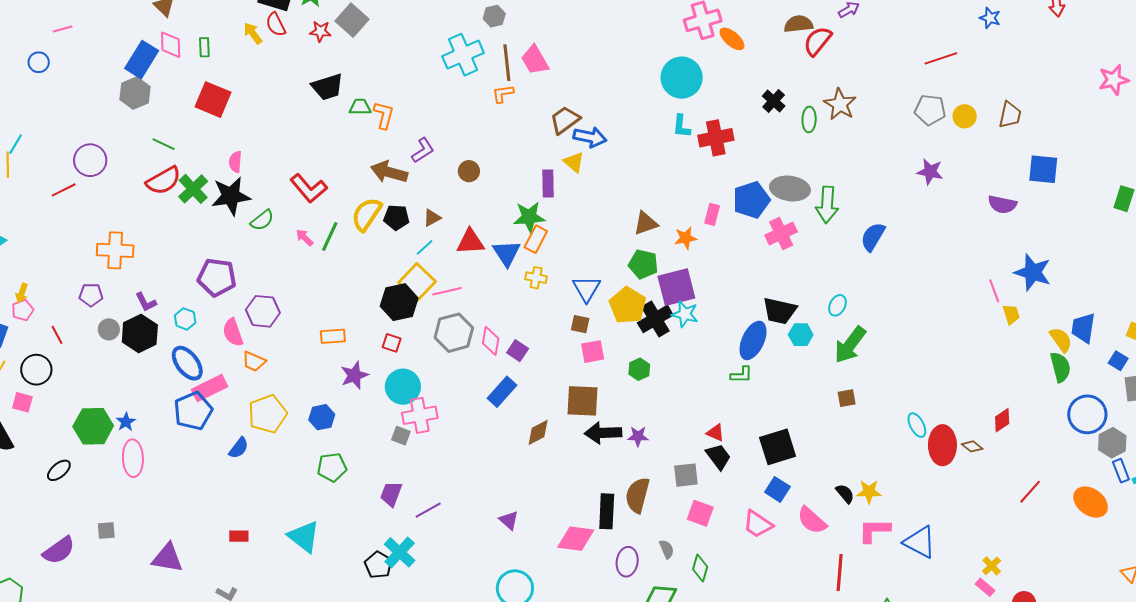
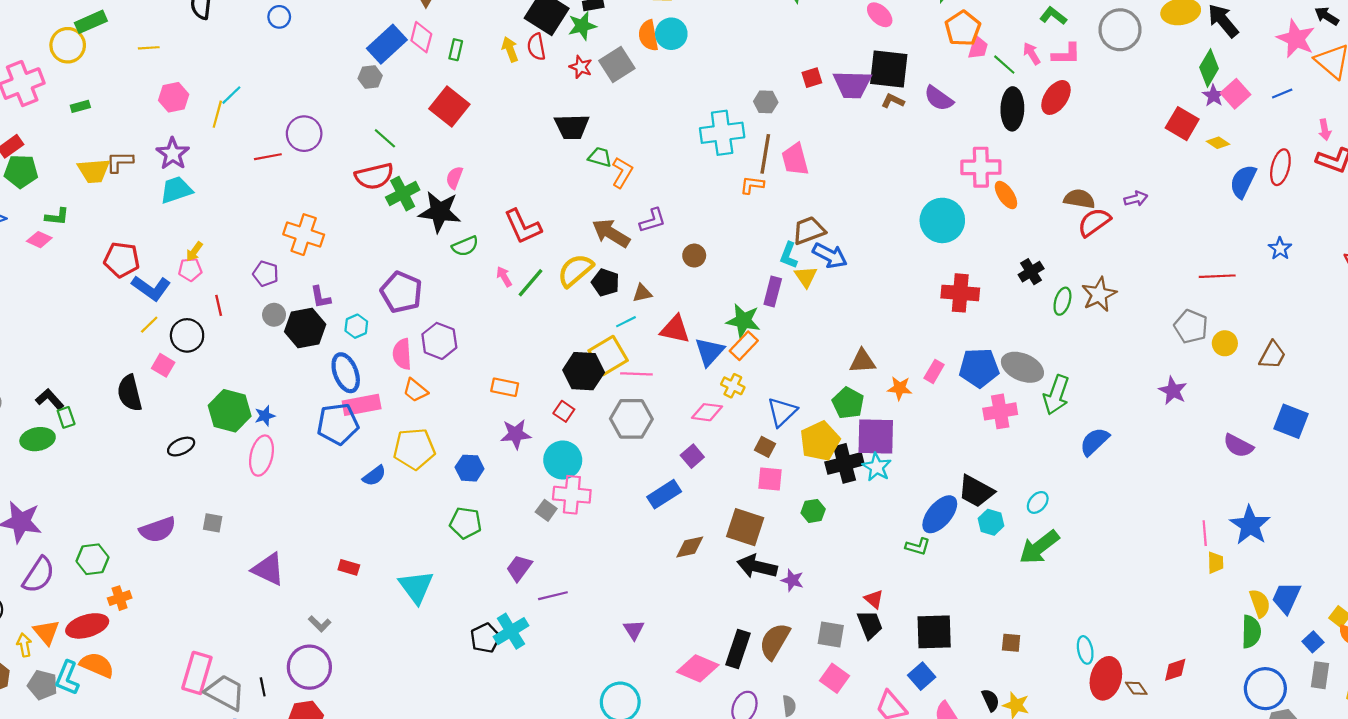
gray hexagon: (135, 93) -> (370, 77), size x0.7
cyan L-shape: (681, 126) -> (789, 255), moved
pink diamond: (491, 341) -> (707, 412), moved, turned 72
brown square: (847, 398) -> (1011, 643), moved

